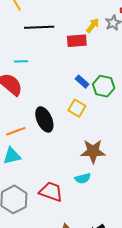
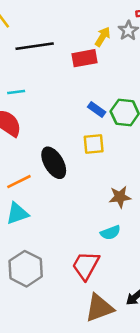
yellow square: (77, 108) -> (94, 144), turned -30
brown star: (93, 151) -> (120, 197), size x0.7
red trapezoid: (51, 192) -> (86, 266), moved, turned -75

